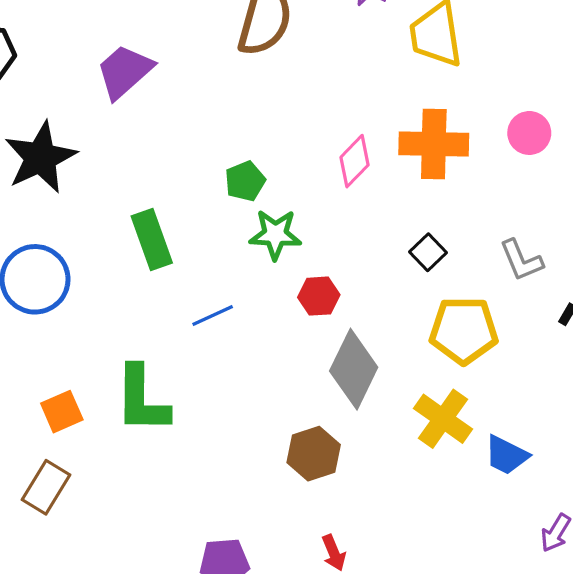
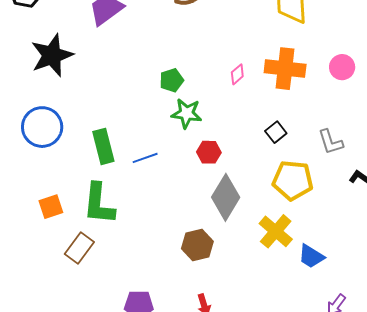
pink diamond: (355, 161) -> (237, 74), size x0.7
green rectangle: (152, 240) -> (103, 146), moved
brown rectangle: (46, 487) -> (79, 248), moved

